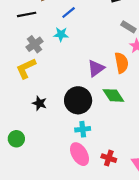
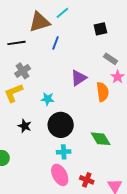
blue line: (69, 12) -> (55, 43), turned -32
cyan star: (61, 34) -> (48, 99), moved
purple triangle: (96, 68) -> (79, 78), moved
green diamond: (113, 95) -> (101, 139), moved

